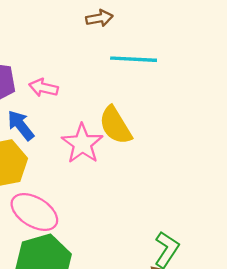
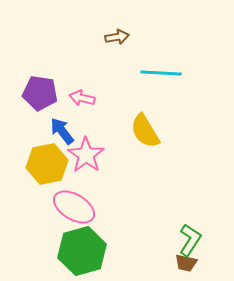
brown arrow: (99, 18) -> (117, 37), moved
pink star: (82, 144) -> (86, 155), moved

